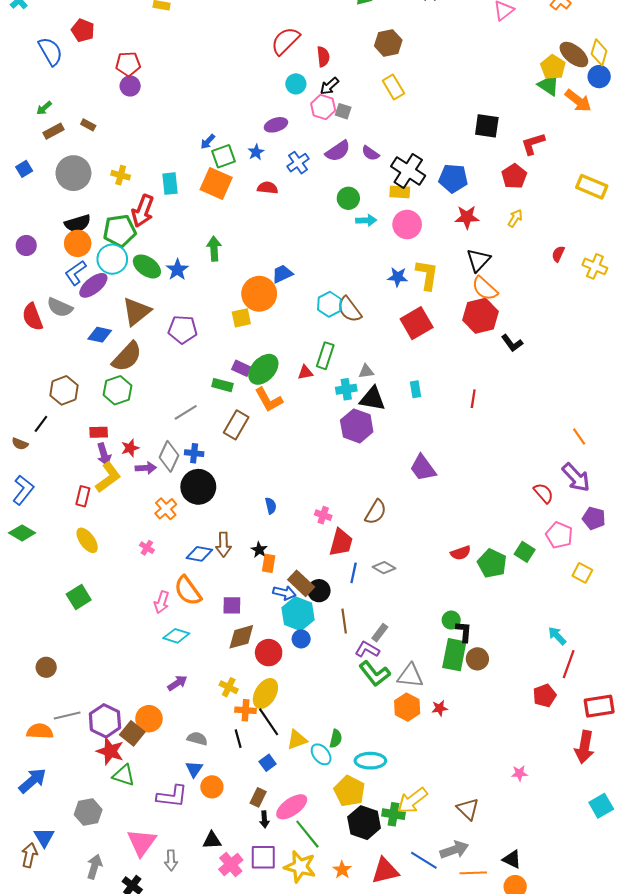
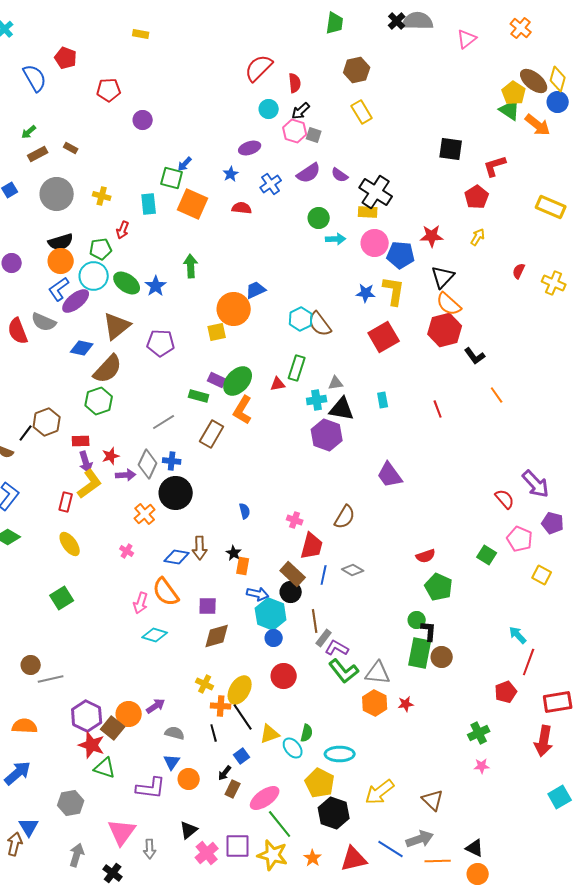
purple circle: (130, 86) -> (143, 120), moved
green square: (223, 156) -> (172, 178), moved, turned 35
blue pentagon: (453, 178) -> (401, 255), moved
red arrow: (143, 211) -> (123, 230), size x0.6
green pentagon: (120, 231) -> (101, 249), size x0.7
brown hexagon: (64, 390) -> (47, 422), moved
red line: (473, 399) -> (438, 409), turned -30
orange L-shape: (269, 400) -> (243, 410), turned 60
orange line: (579, 436) -> (497, 395), moved
green pentagon: (492, 563) -> (439, 587), moved
brown rectangle: (301, 583) -> (293, 574), moved
gray rectangle: (380, 633) -> (324, 638), moved
red circle: (269, 653) -> (284, 676), moved
purple arrow: (177, 683) -> (156, 706), moved
gray line: (67, 716) -> (51, 679), moved
green cross: (393, 814) -> (479, 733), moved, turned -35
black arrow: (264, 819) -> (225, 773), moved, turned 42
black triangle: (212, 840) -> (189, 830), turned -36

